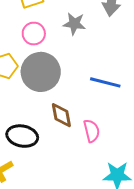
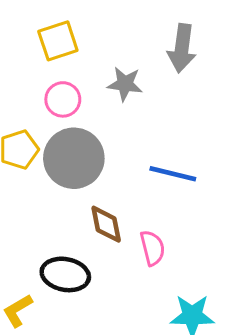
black ellipse: (22, 136) -> (65, 274), moved

